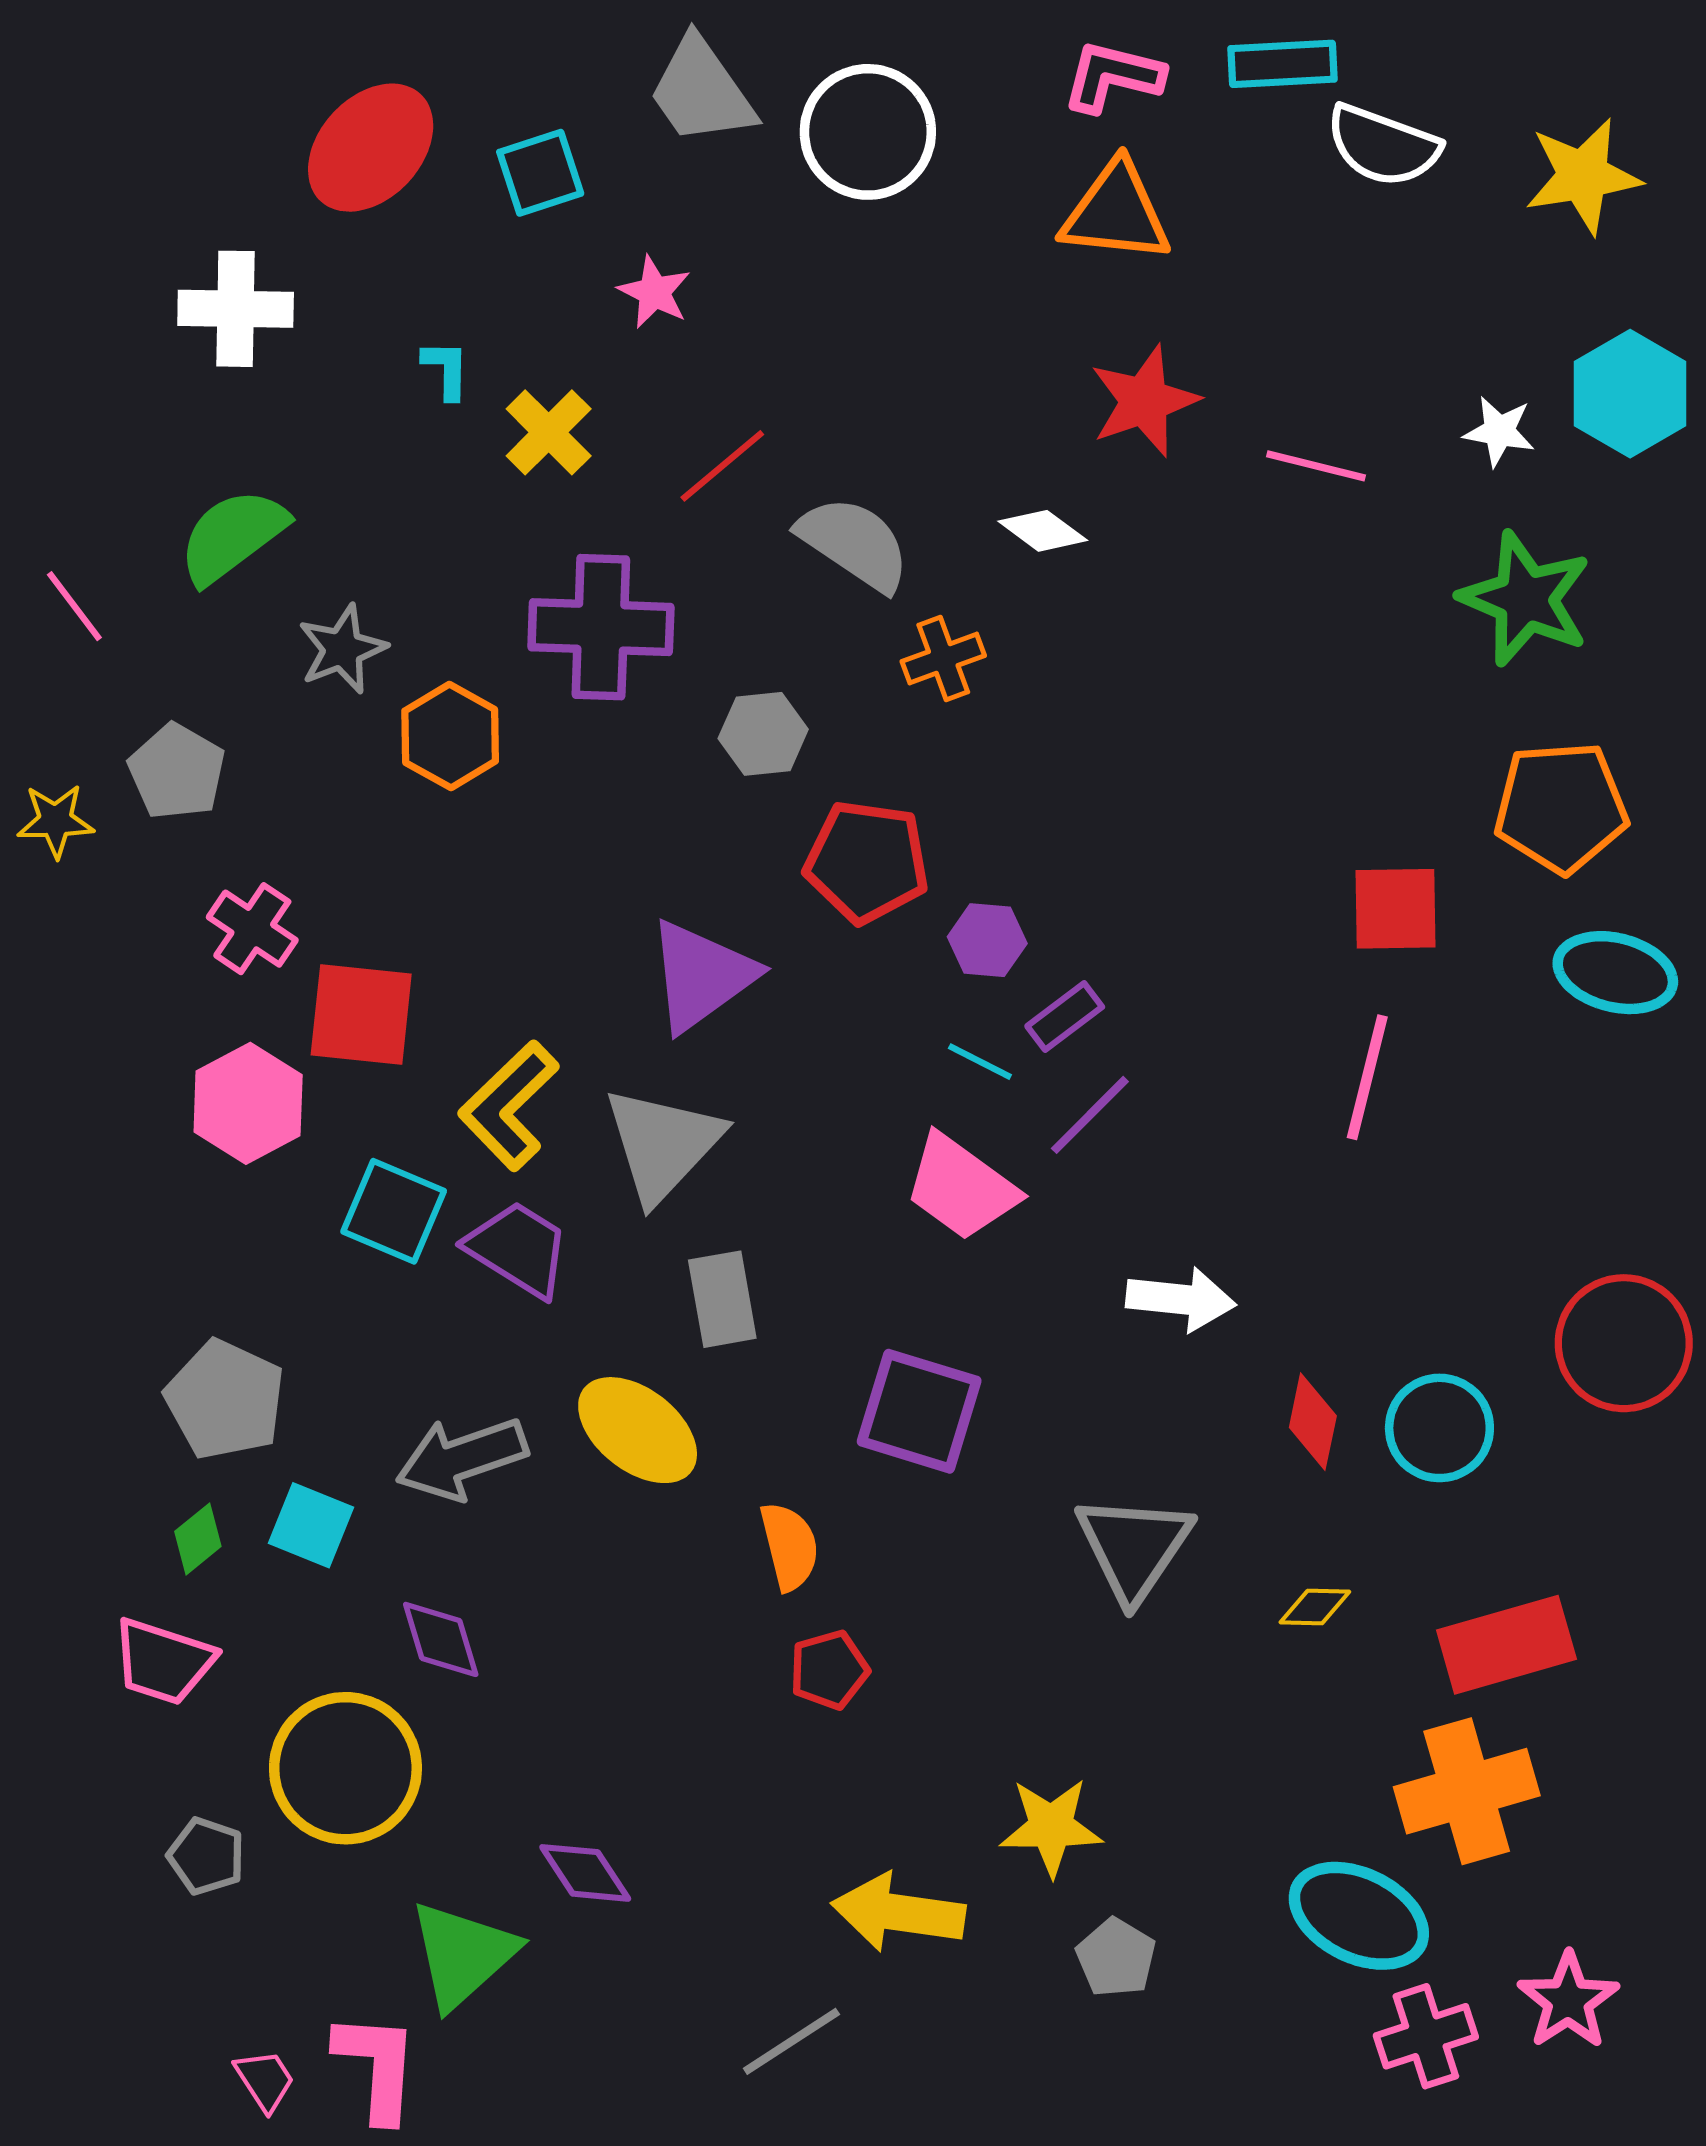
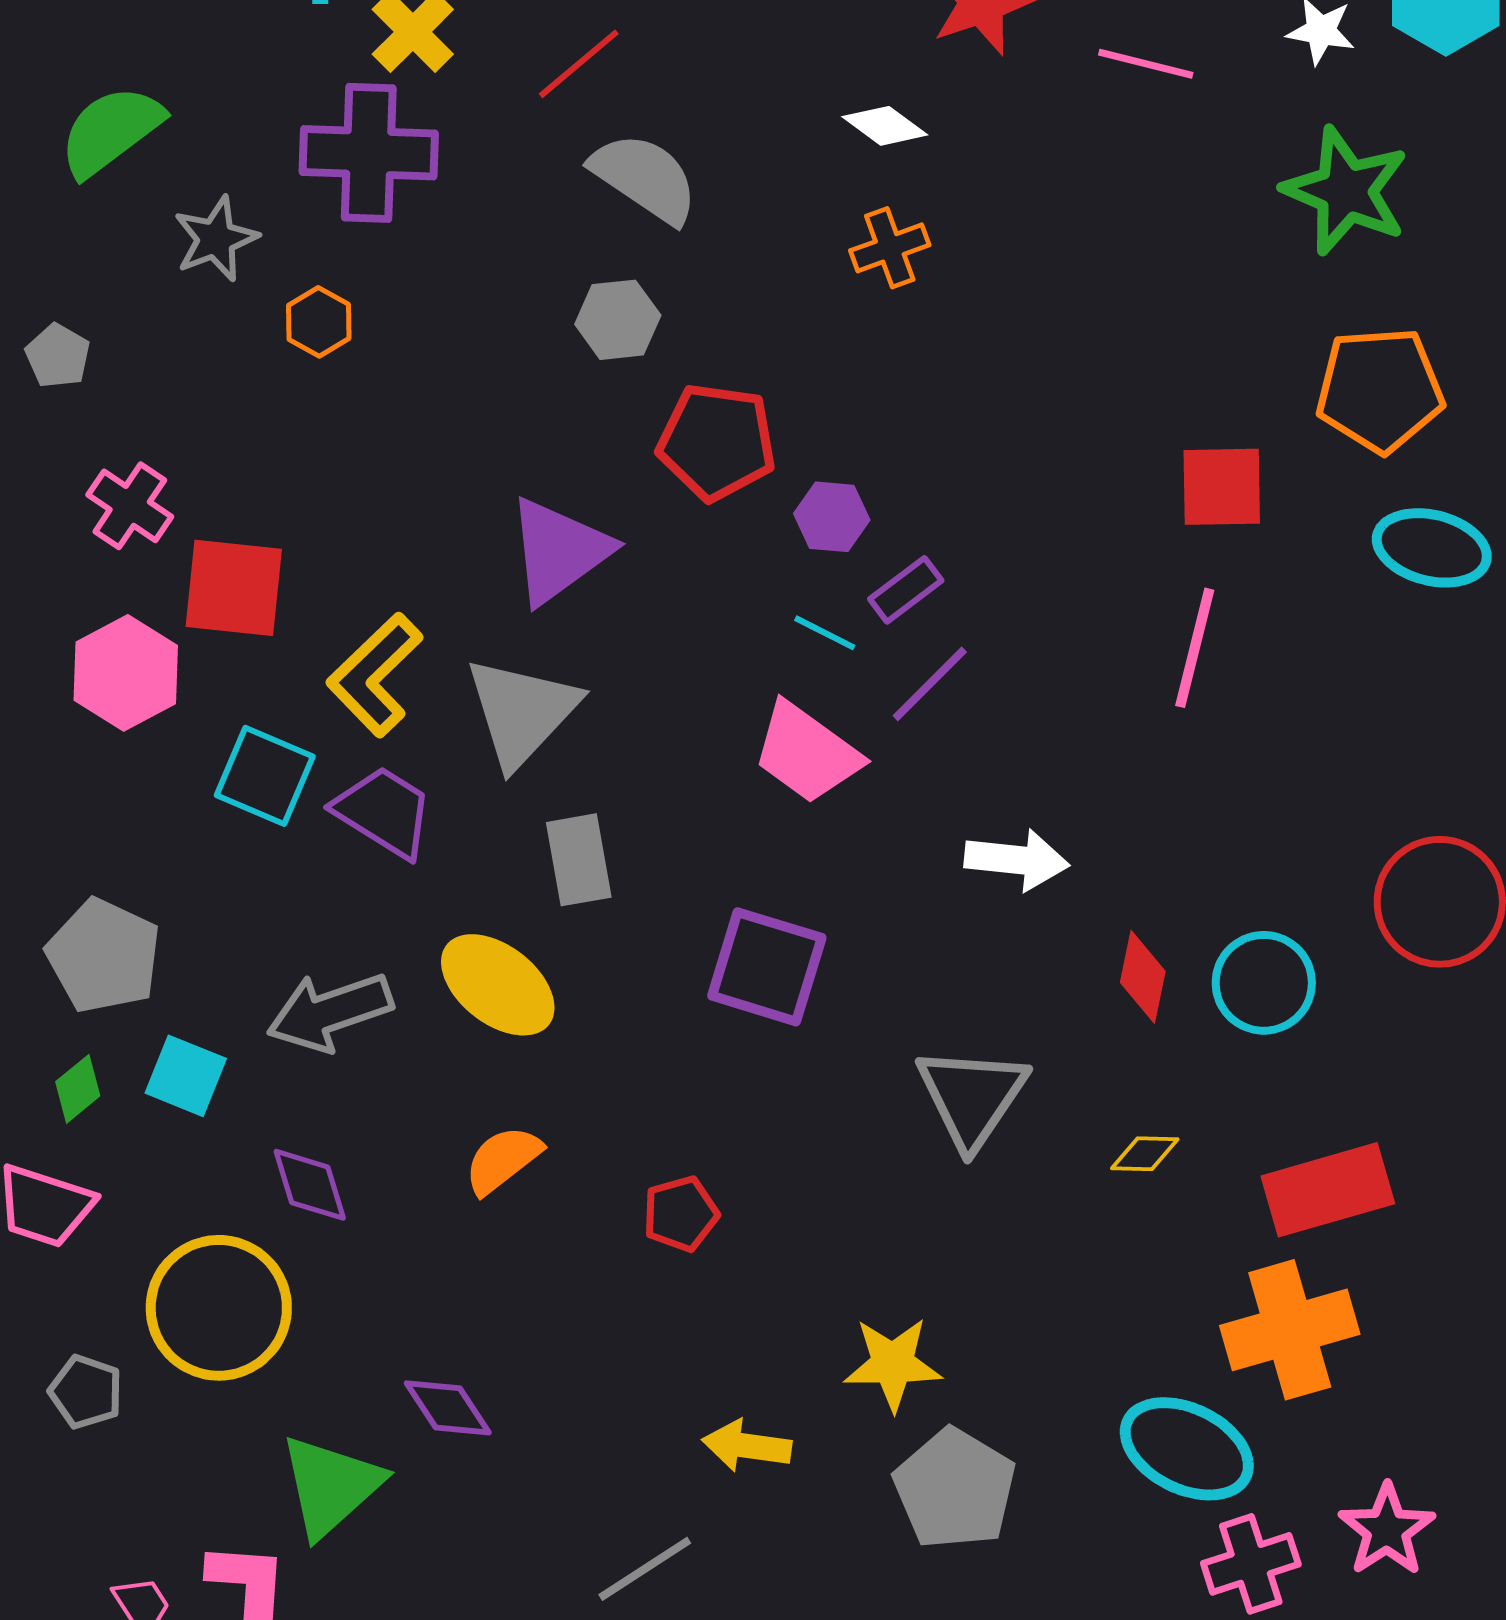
gray semicircle: (854, 543) -> (645, 178), moved
purple cross: (601, 627) -> (369, 153), moved
orange cross: (943, 659) -> (890, 248), moved
orange hexagon: (450, 736) -> (319, 322), size x0.7
gray pentagon: (177, 772) -> (58, 356), size x0.7
orange semicircle: (789, 1546) -> (503, 1160), moved, turned -114
yellow arrow: (898, 1913) -> (747, 1446), size x0.7
gray pentagon: (1116, 1958) -> (955, 1489), size x1.6

